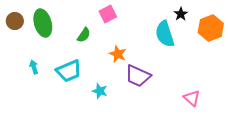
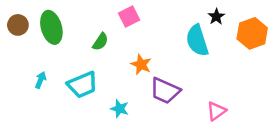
cyan arrow: (34, 67) -> (41, 80), turned 40
pink triangle: (192, 98) -> (216, 111), moved, turned 42

